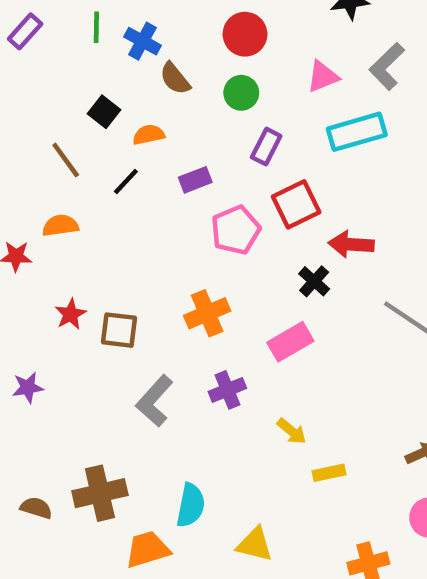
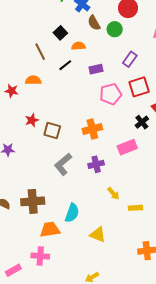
green circle: (241, 93) -> (115, 29), moved
yellow arrow: (292, 431) -> (113, 193), moved

